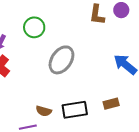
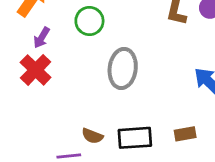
gray ellipse: (61, 60) -> (123, 68), turned -32

